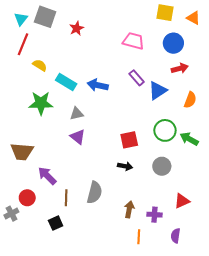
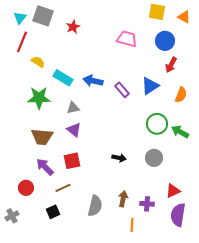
red arrow: (180, 68) -> (171, 65), turned 133
purple rectangle: (137, 78) -> (122, 90), moved
red square: (129, 140) -> (72, 161), moved
brown trapezoid: (22, 151) -> (42, 137), moved
gray semicircle: (95, 193) -> (95, 206), moved
brown line: (66, 198) -> (63, 188), turned 63
gray cross: (11, 214) -> (12, 216), moved
purple semicircle: (176, 236) -> (178, 215), moved, size x1.6

